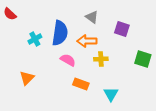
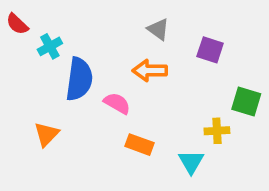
blue semicircle: (60, 33) -> (79, 79), moved
cyan cross: (35, 39) -> (50, 46), moved
yellow cross: (101, 59) -> (217, 131), moved

